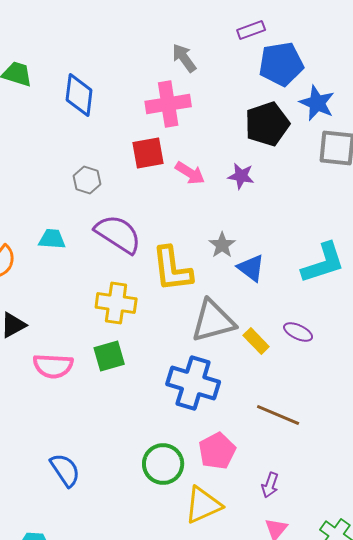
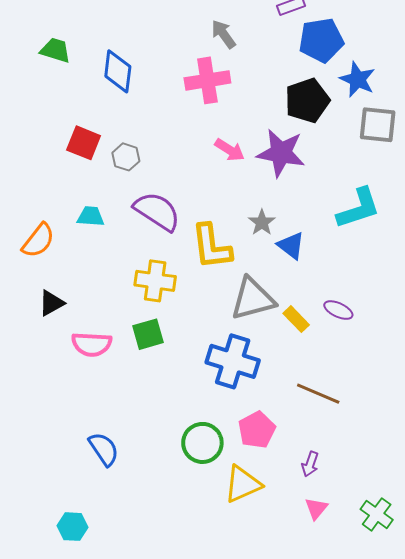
red square: (148, 153) -> (84, 143), moved, turned 32
purple star: (241, 176) -> (281, 153), size x1.8
cyan L-shape: (323, 263) -> (358, 208), moved

